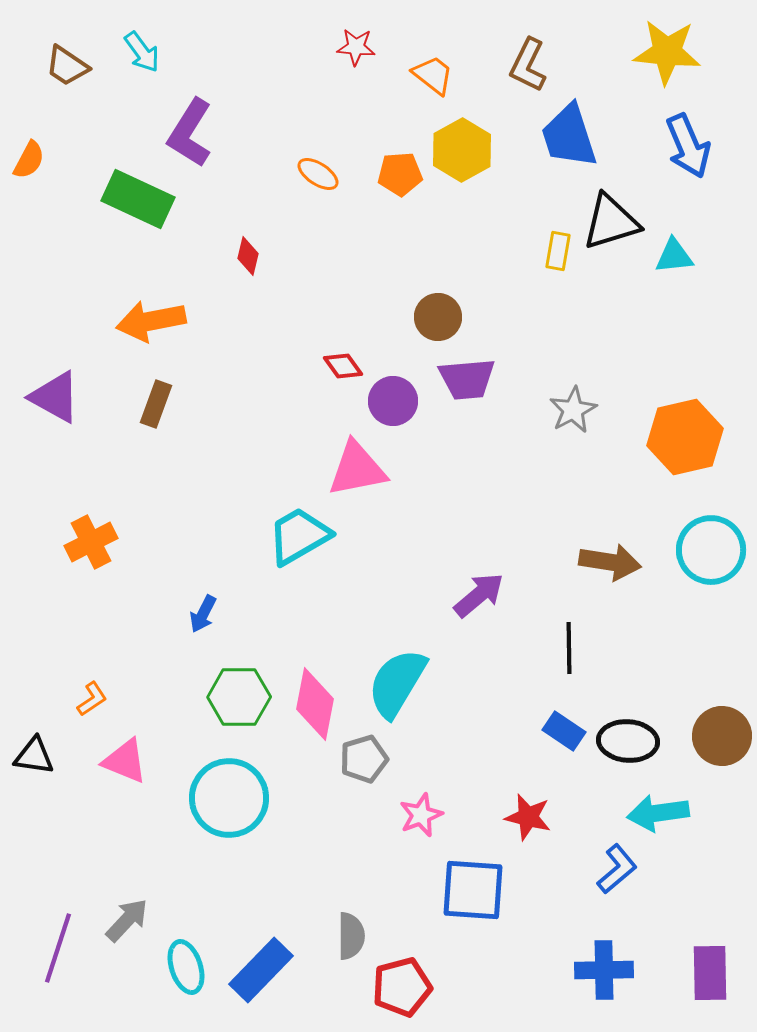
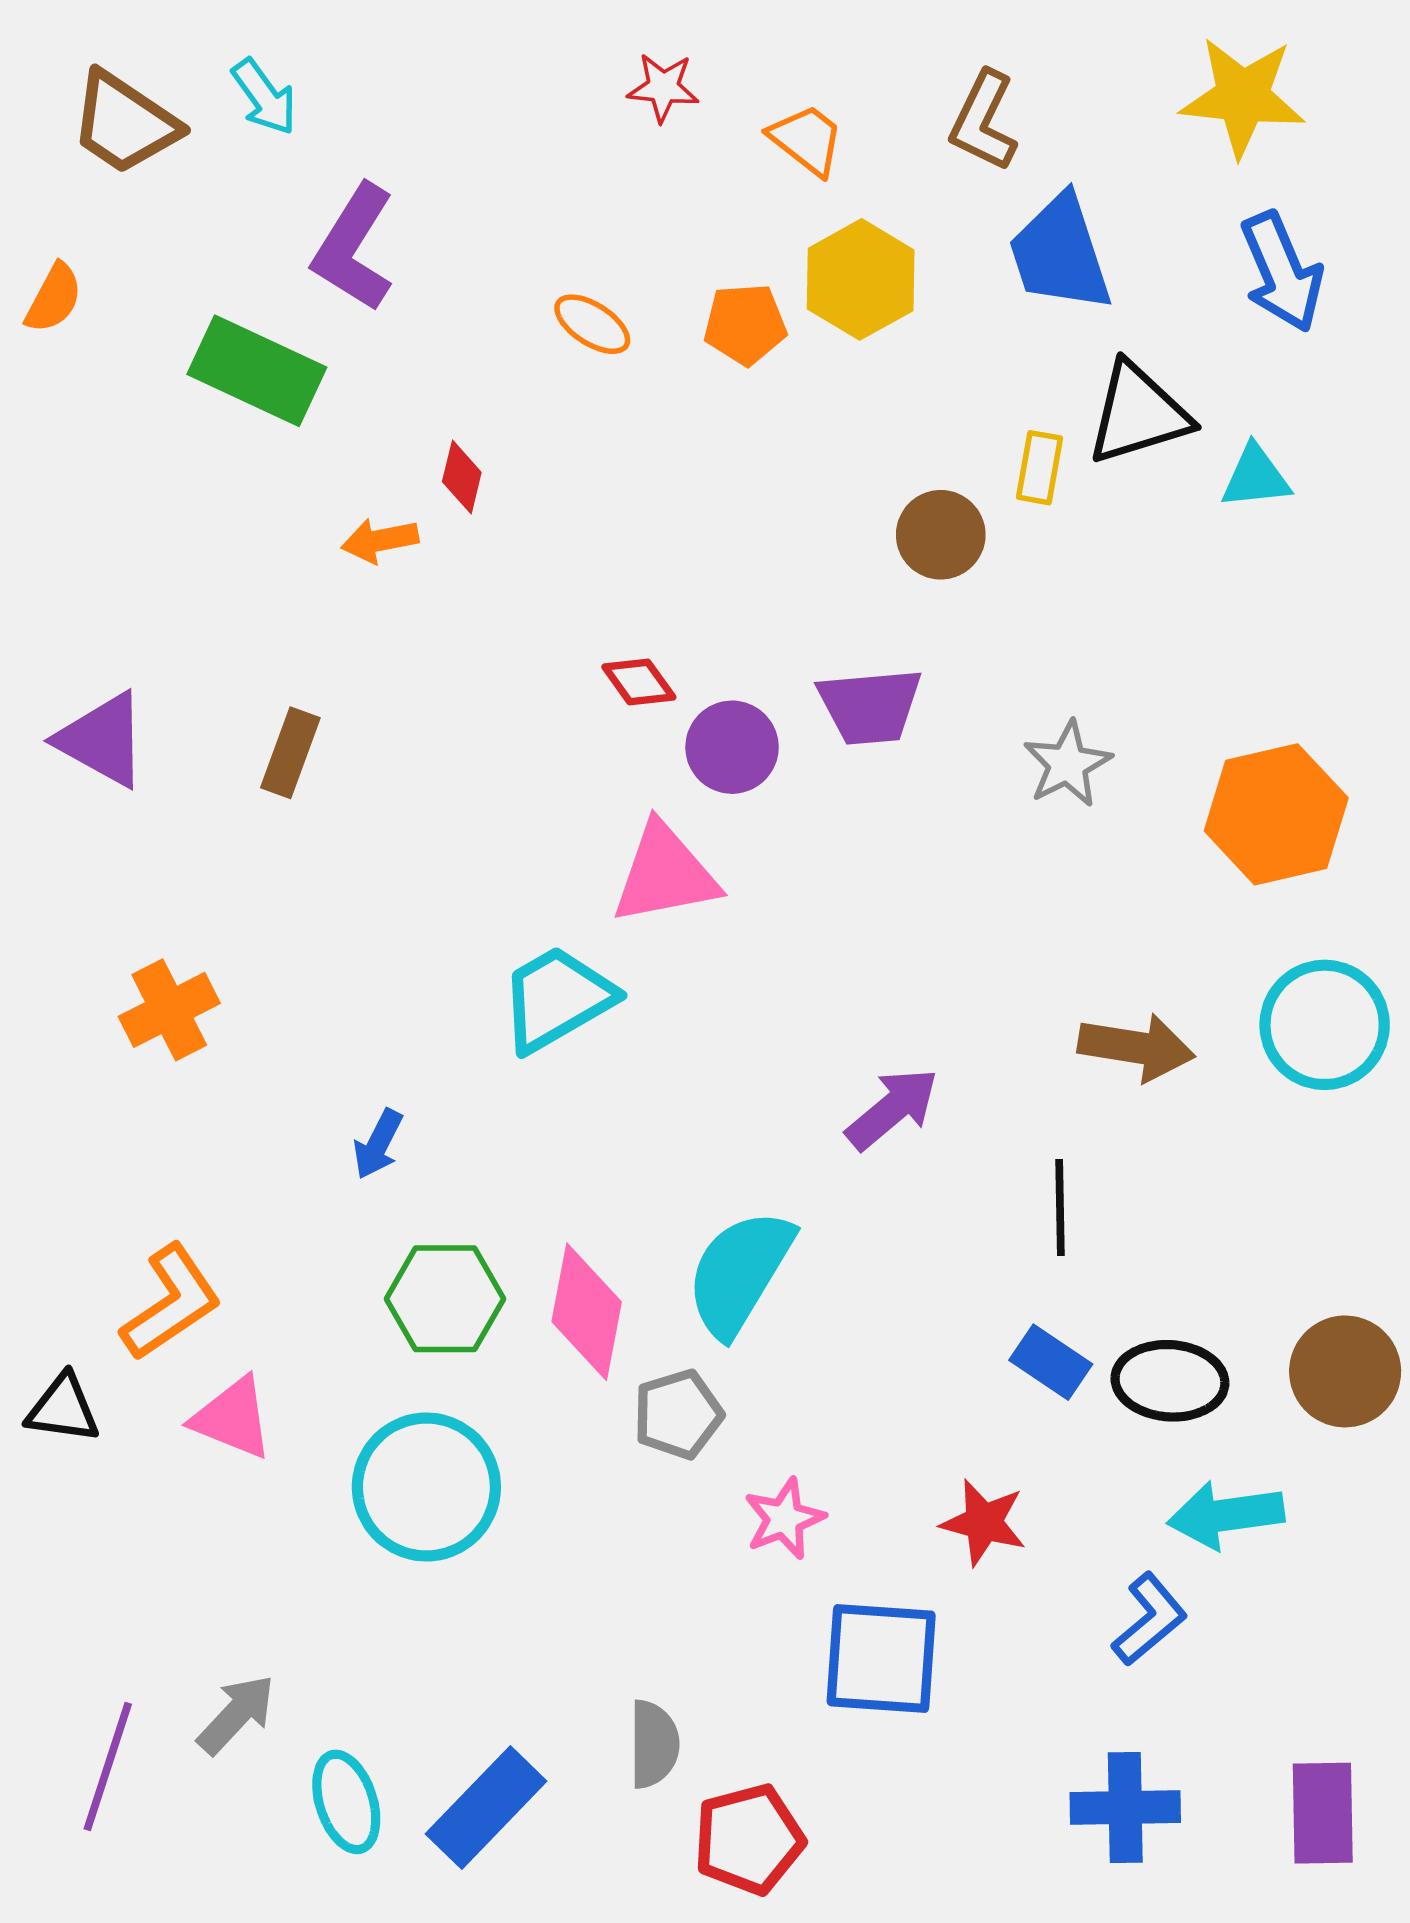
brown trapezoid: (67, 66) -> (125, 123), size x1.4
brown circle: (438, 317) -> (941, 535), moved
orange arrow: (151, 321) -> (380, 540), moved, size x0.6
orange L-shape: (92, 699) -> (171, 1303), size x1.8

